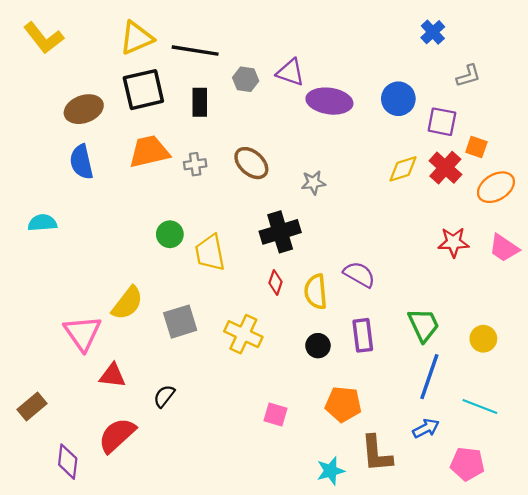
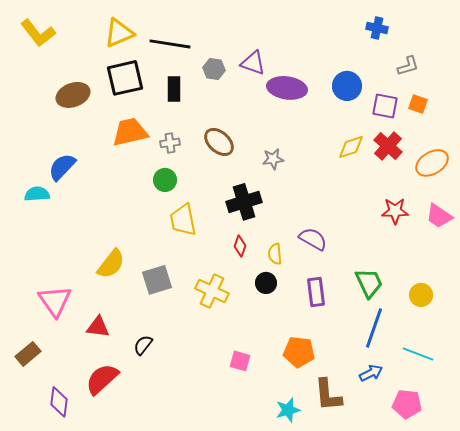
blue cross: (433, 32) -> (377, 28), turned -35
orange square: (476, 147) -> (418, 104), moved
blue semicircle: (81, 162) -> (62, 167), moved, turned 56
green circle: (170, 234) -> (165, 180), moved
yellow semicircle: (316, 292) -> (275, 254), size x0.7
pink triangle: (83, 333) -> (55, 301), moved
black circle: (318, 346) -> (266, 283), moved

